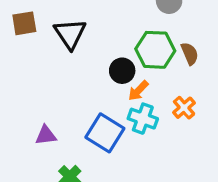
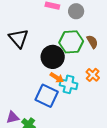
black circle: (122, 71) -> (53, 57), size x1.5
orange arrow: (138, 91) -> (57, 78), moved, turned -96
purple triangle: (46, 135) -> (13, 117), moved

